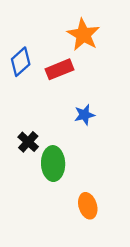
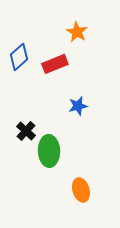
orange star: (83, 35) -> (77, 32), size x0.7

